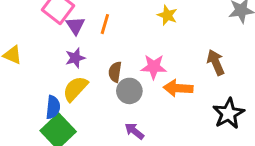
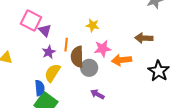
yellow star: (167, 15) -> (93, 25), moved
orange line: (105, 24) -> (66, 45), moved
brown arrow: (216, 62) -> (144, 38), turned -54
brown semicircle: (115, 72) -> (77, 57), size x1.5

